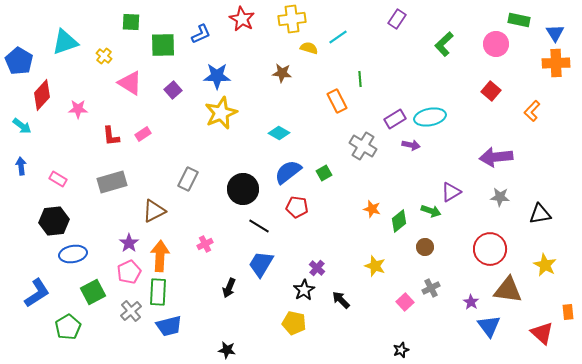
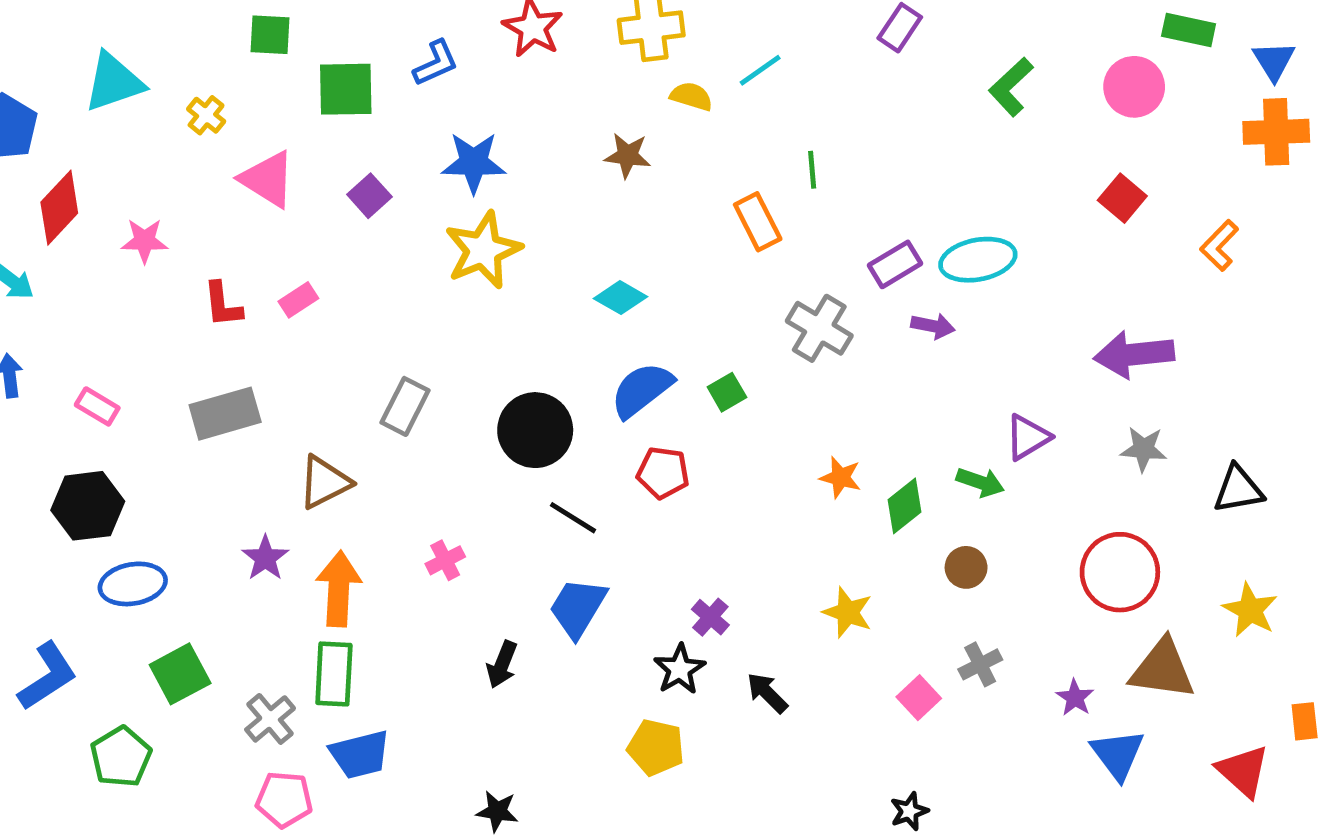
pink pentagon: (129, 272) -> (284, 799), moved, turned 30

